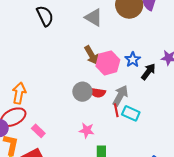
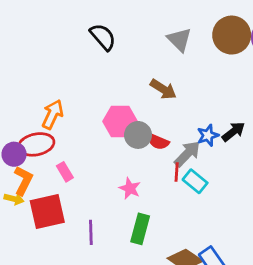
black semicircle: (45, 16) -> (103, 37), moved, turned -30
brown arrow: (92, 55) -> (163, 89), turned -42
blue star: (133, 60) -> (208, 135), moved
pink hexagon: (108, 63) -> (120, 122), moved

